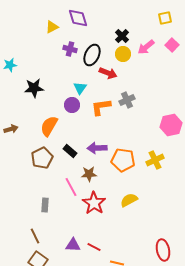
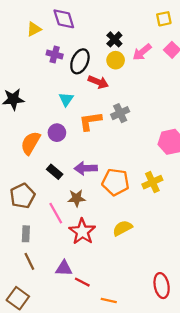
purple circle: (72, 105) -> (57, 133), moved
brown pentagon: (42, 158) -> (22, 196), moved
brown line: (35, 236) -> (29, 261), moved
purple triangle: (73, 245) -> (64, 268), moved

